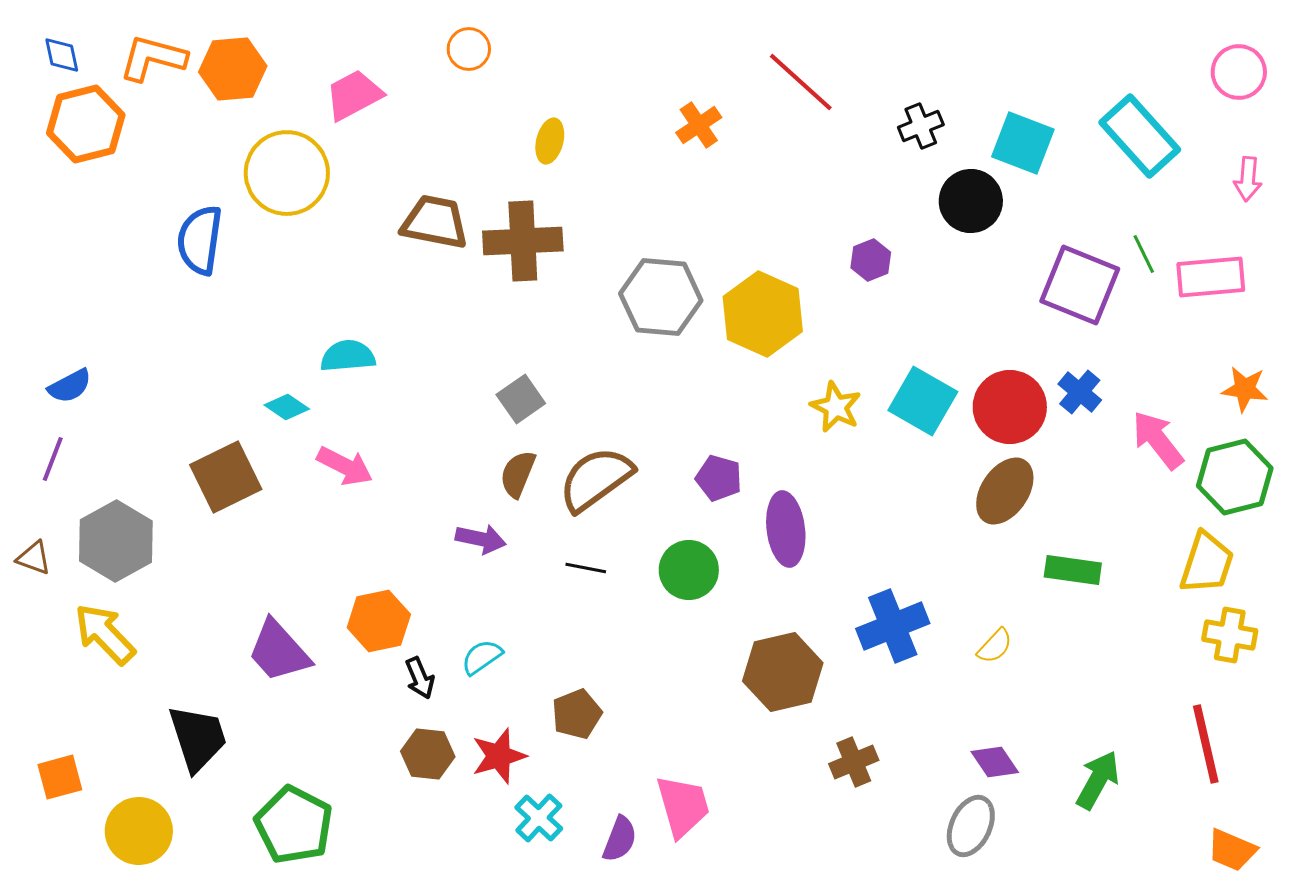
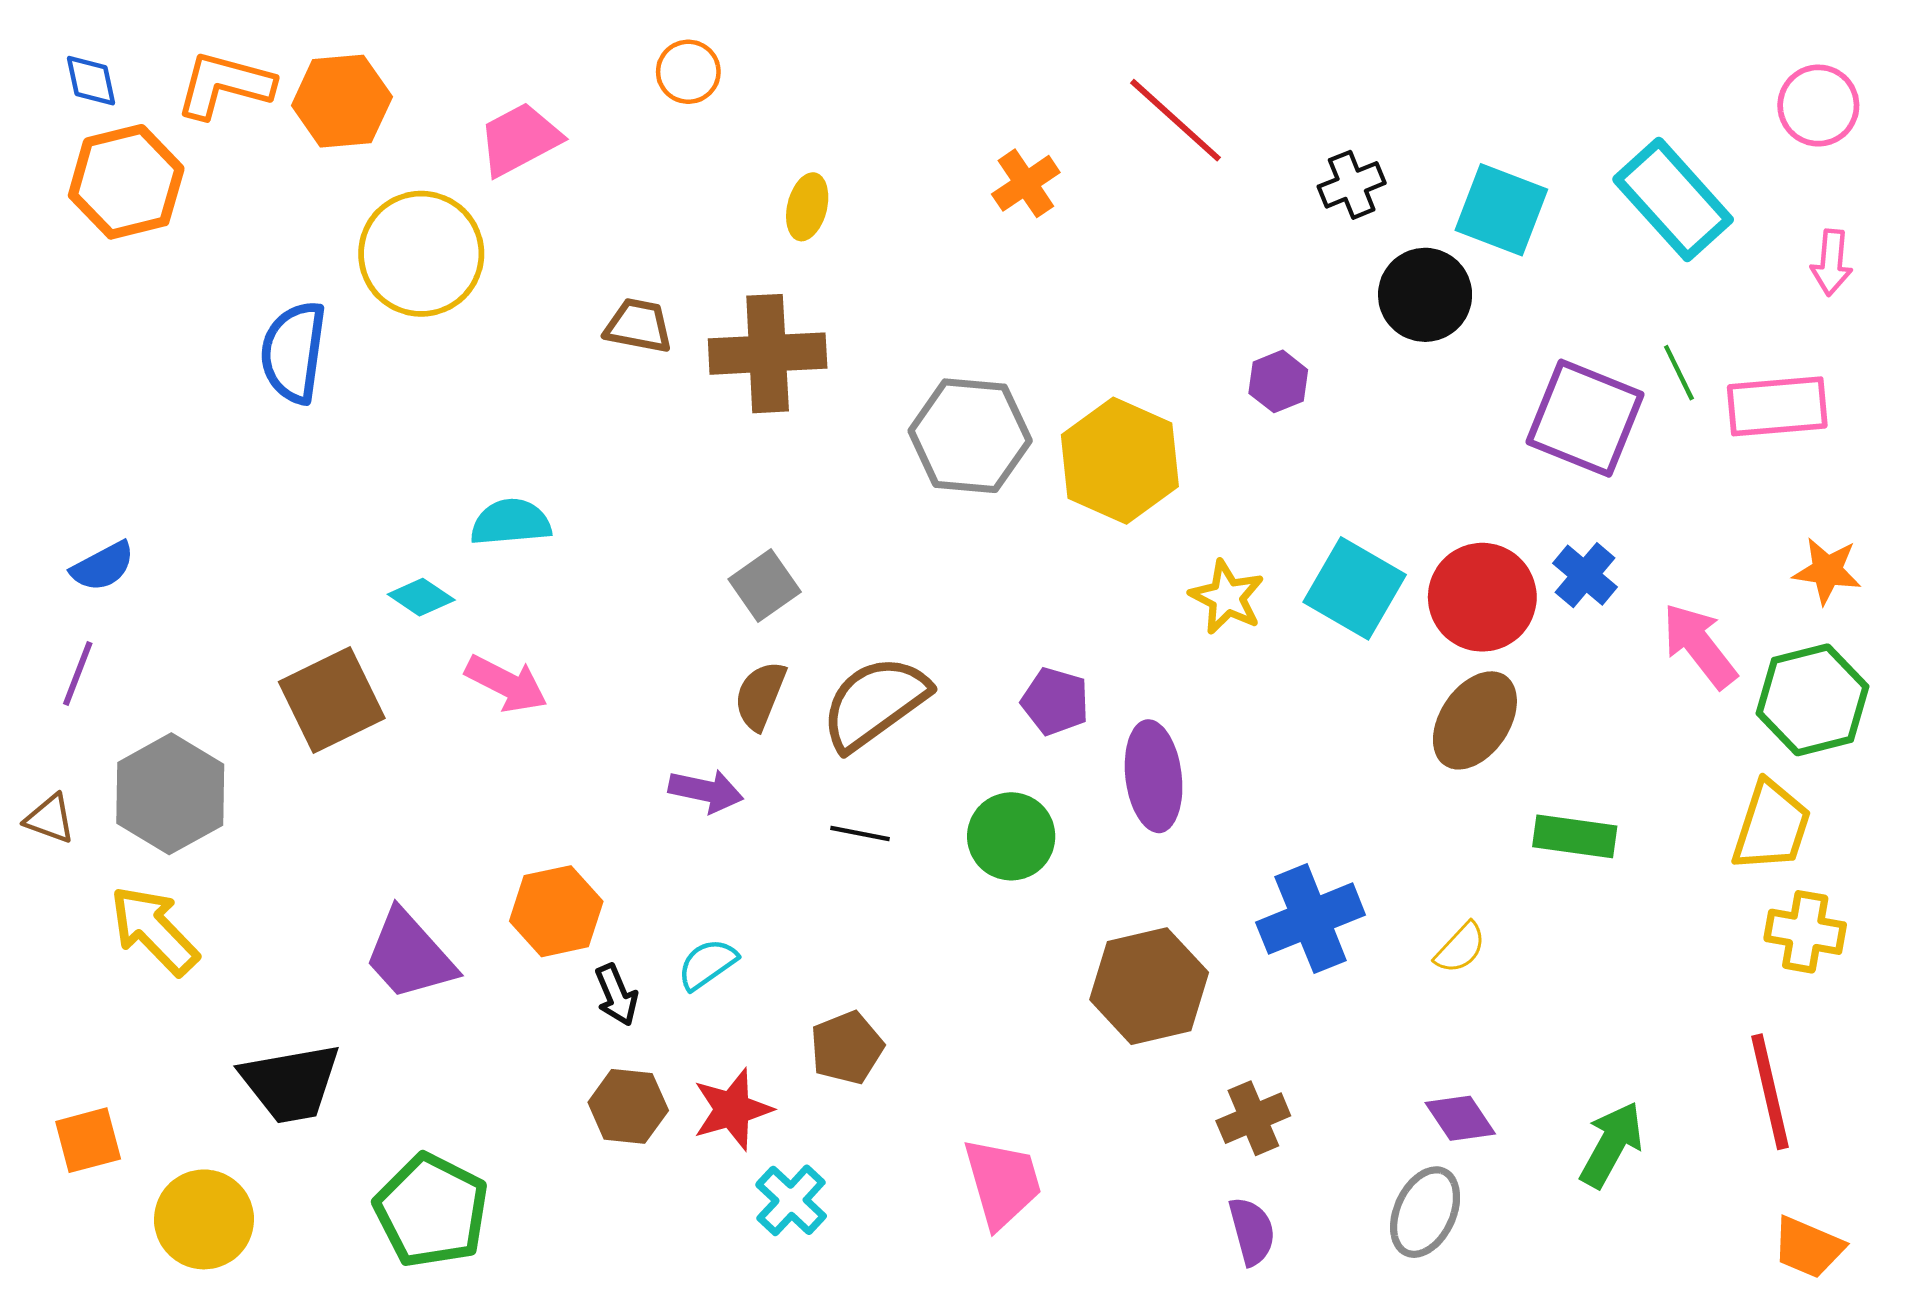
brown trapezoid: (435, 222) -> (638, 326), size x0.7
black trapezoid: (198, 738) -> (291, 1083), turned 98
purple semicircle: (620, 839) -> (1252, 1231), moved, turned -36

